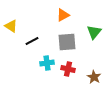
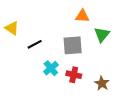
orange triangle: (63, 15) -> (82, 16), moved, turned 32
cyan cross: (47, 63) -> (51, 68), turned -32

